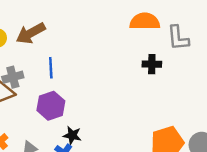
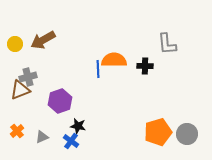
orange semicircle: (145, 21) -> (114, 60), moved
blue line: (51, 68) -> (98, 69), moved

